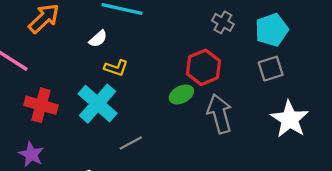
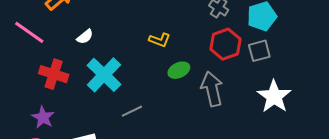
white semicircle: (98, 39) -> (85, 37), moved
red hexagon: (203, 67) -> (225, 44), moved
yellow L-shape: (116, 68) -> (160, 40), moved

